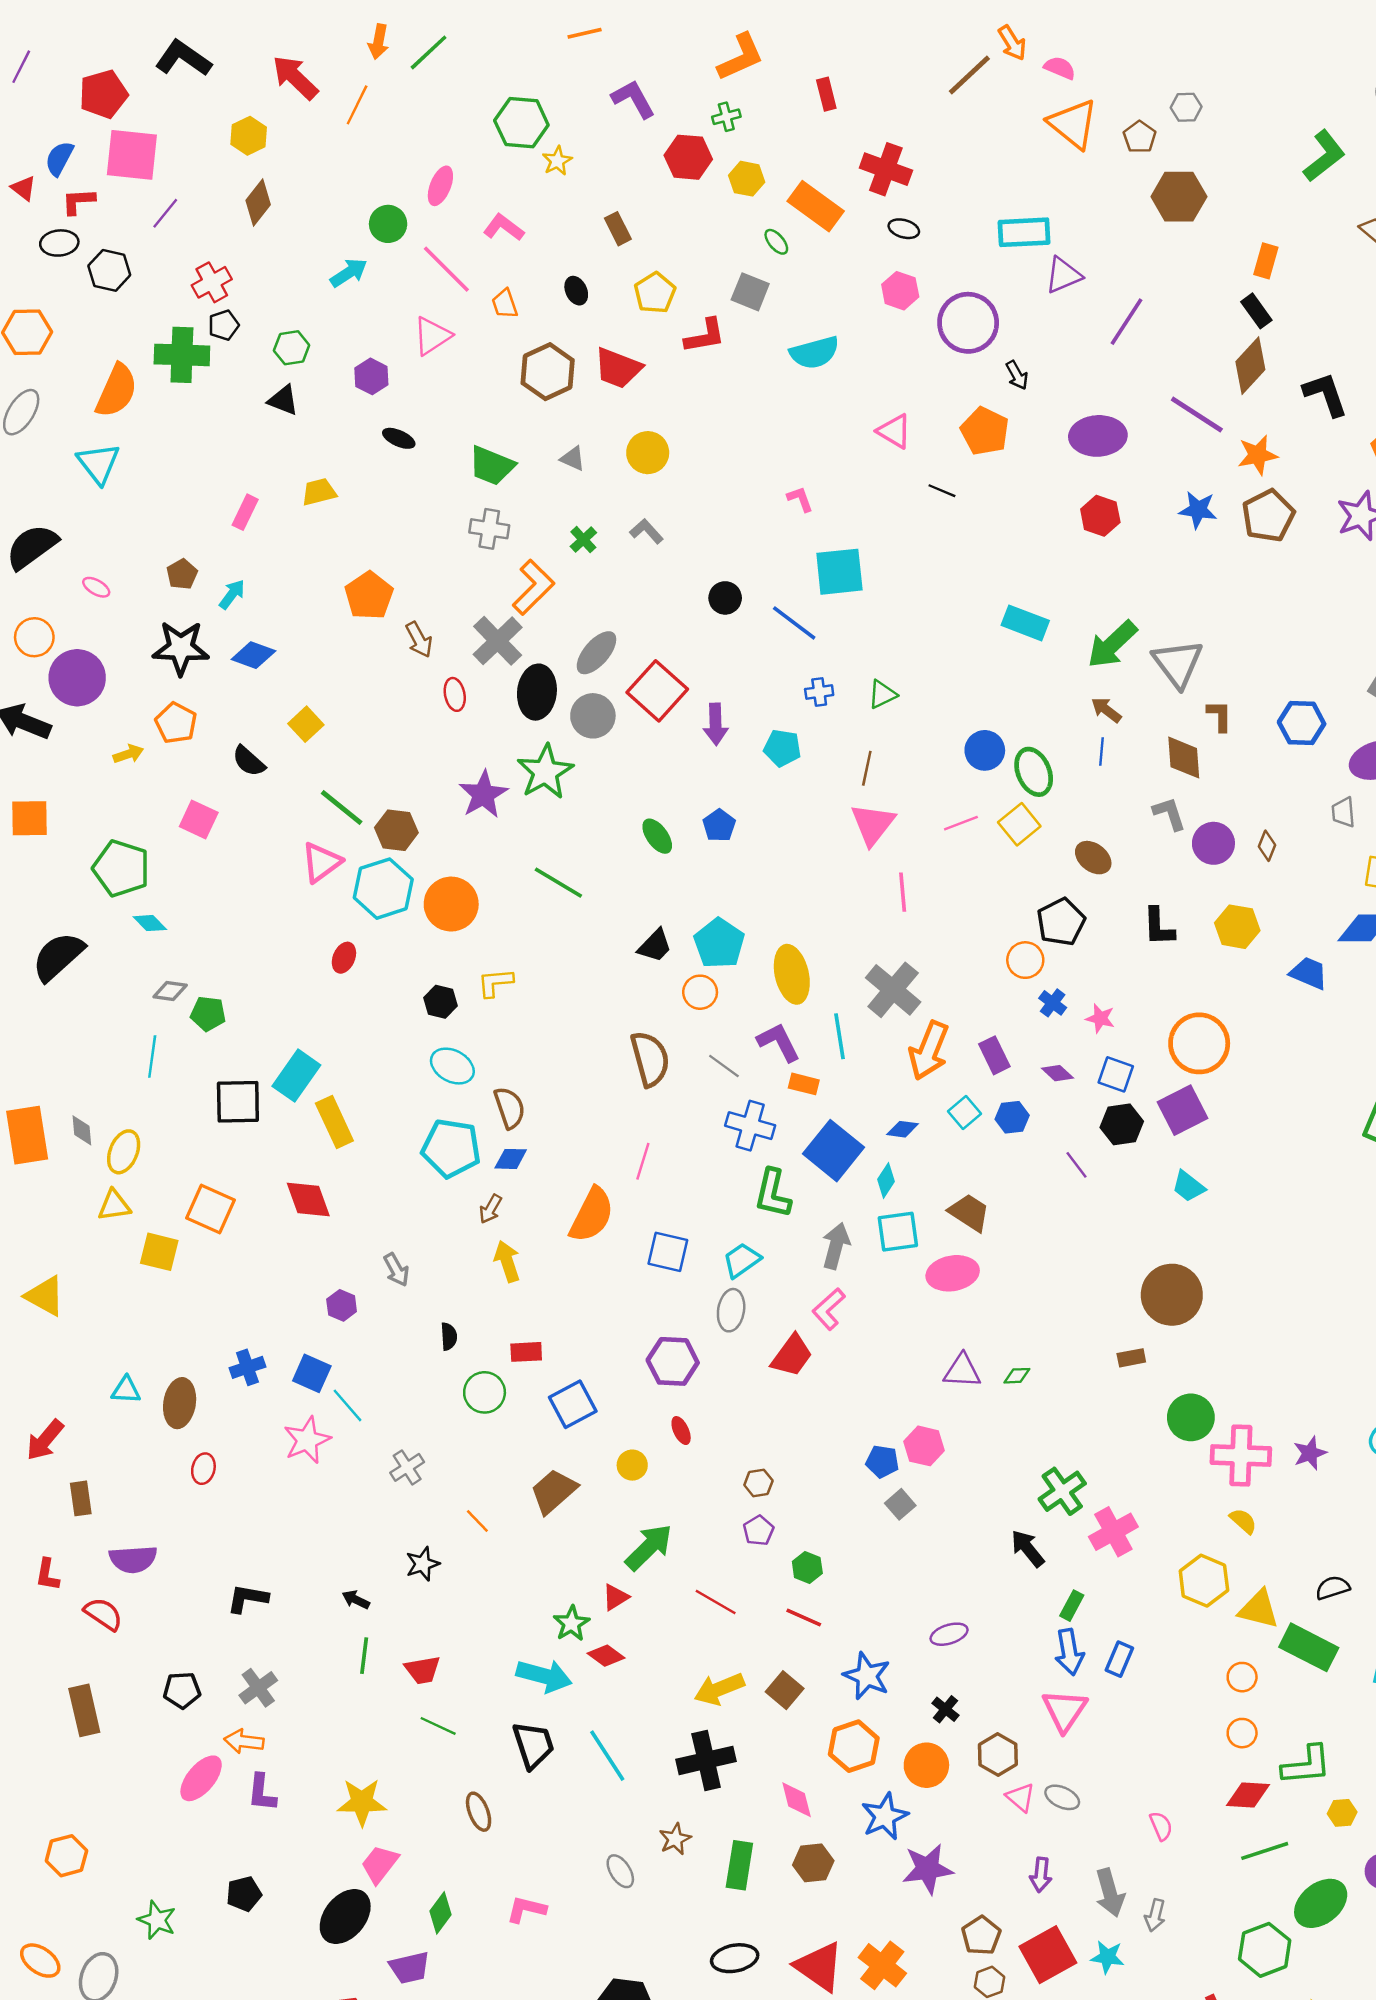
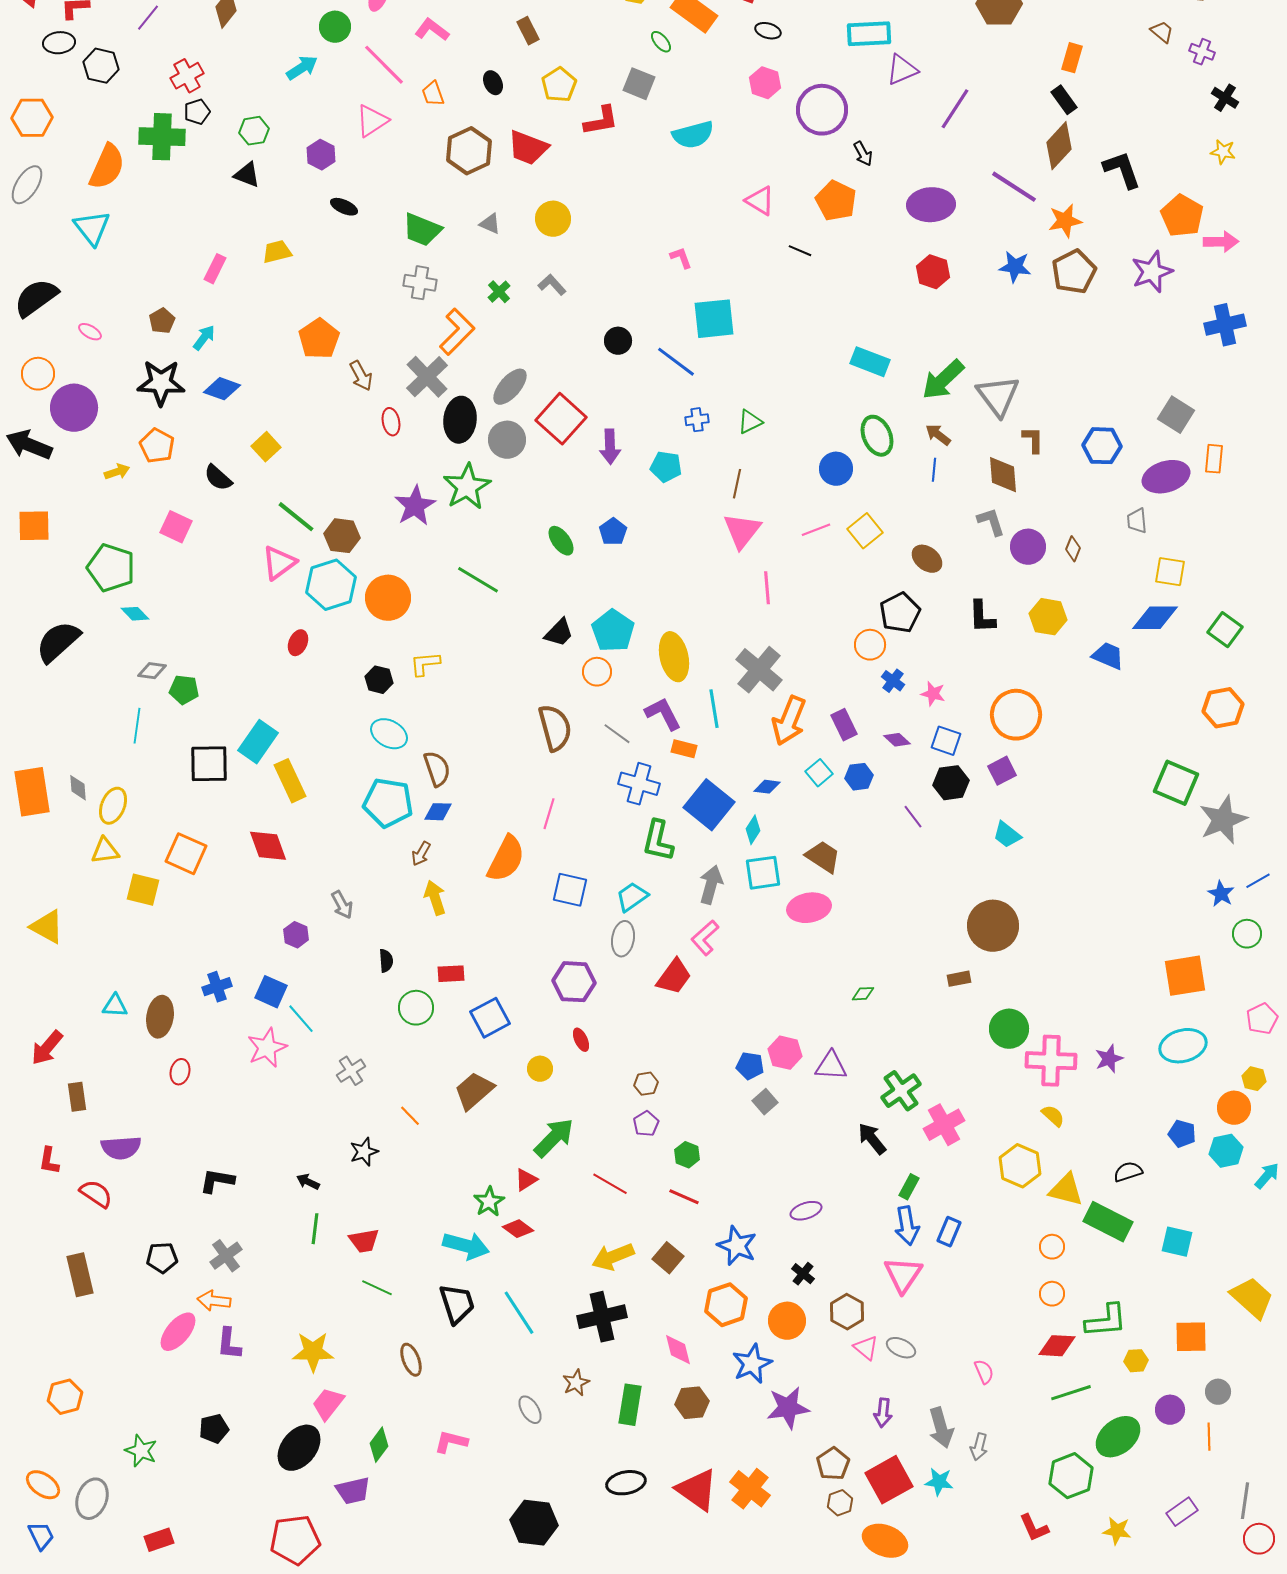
green ellipse: (1034, 772) -> (877, 436), moved
purple square: (1182, 1110) -> (1002, 771), size x0.7
purple triangle: (962, 1371) -> (831, 1066), moved

